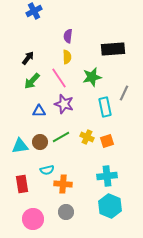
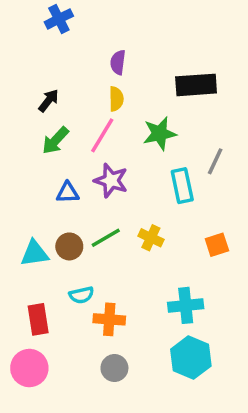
pink line: (59, 78) -> (102, 135), turned 65
orange square: (107, 141) -> (217, 245), moved
pink circle: (33, 219) -> (29, 368), moved

